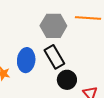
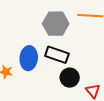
black rectangle: (54, 57) -> (57, 55), turned -40

